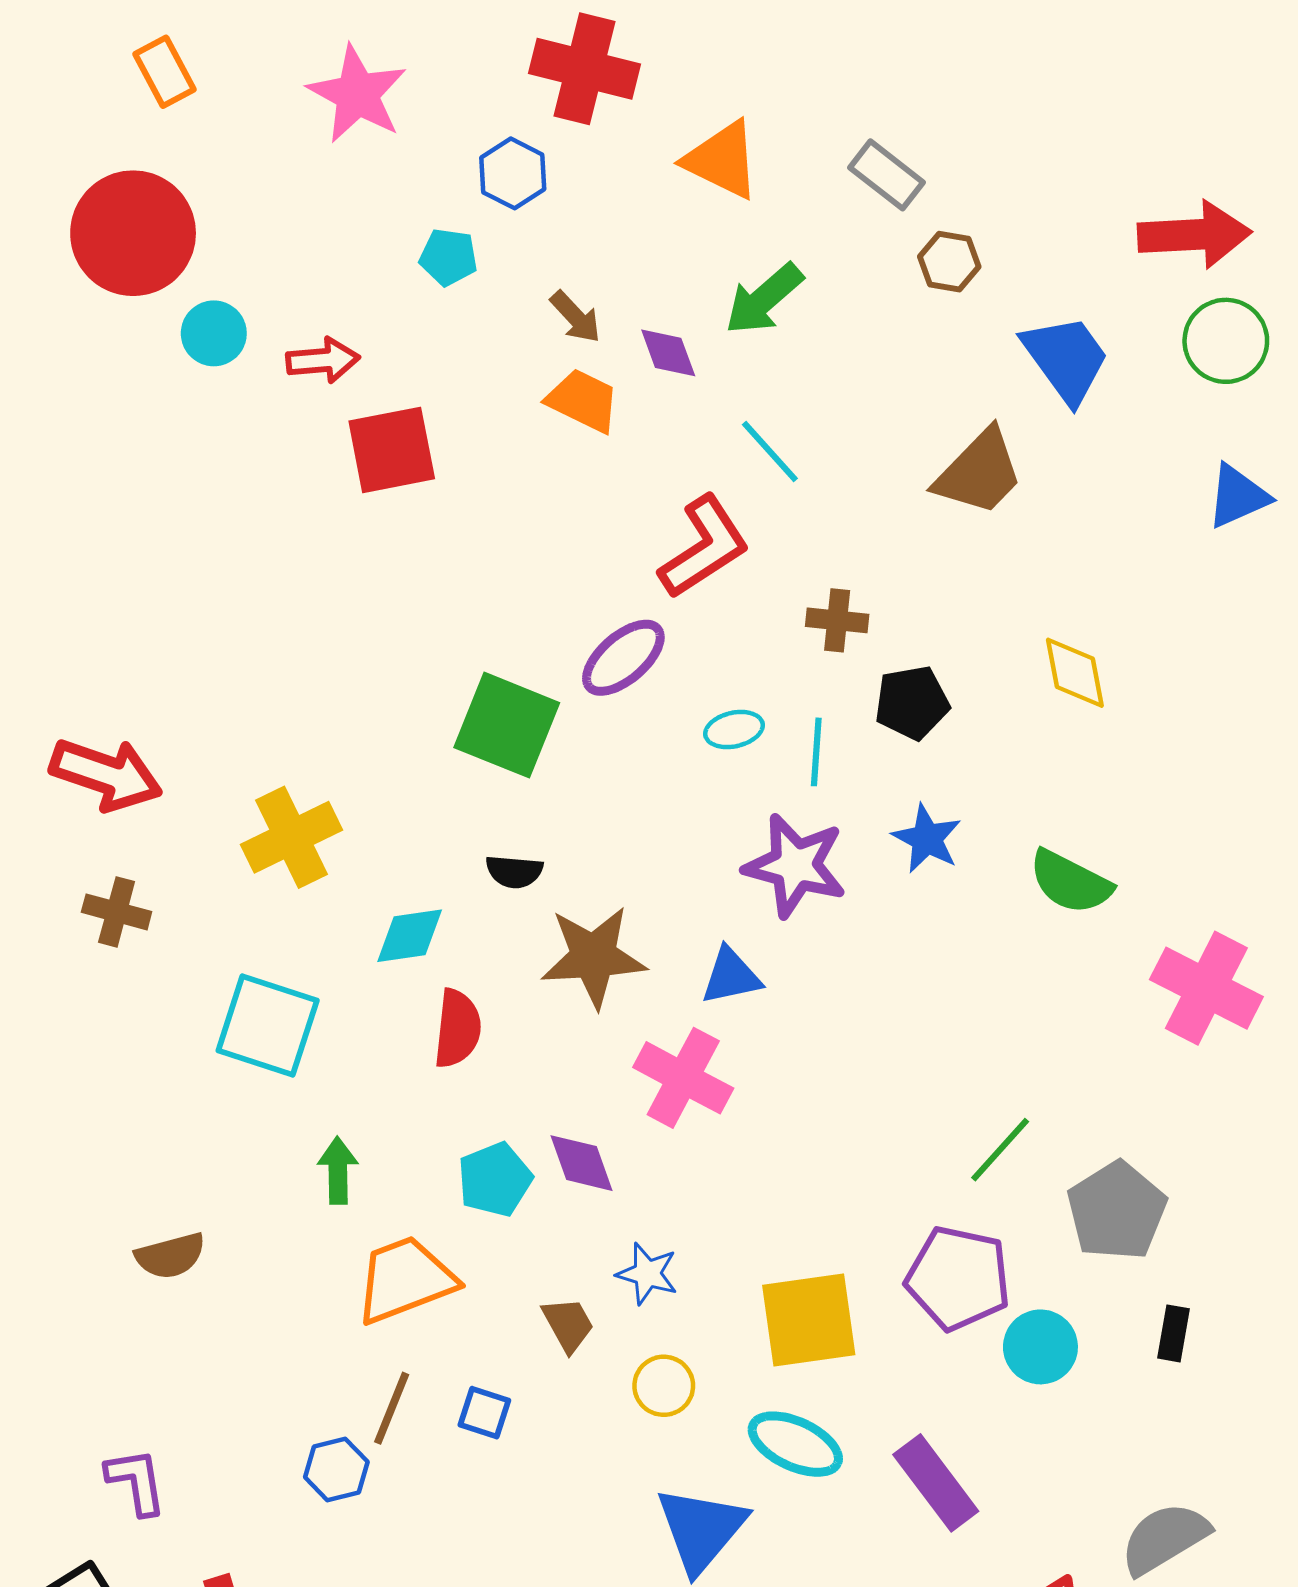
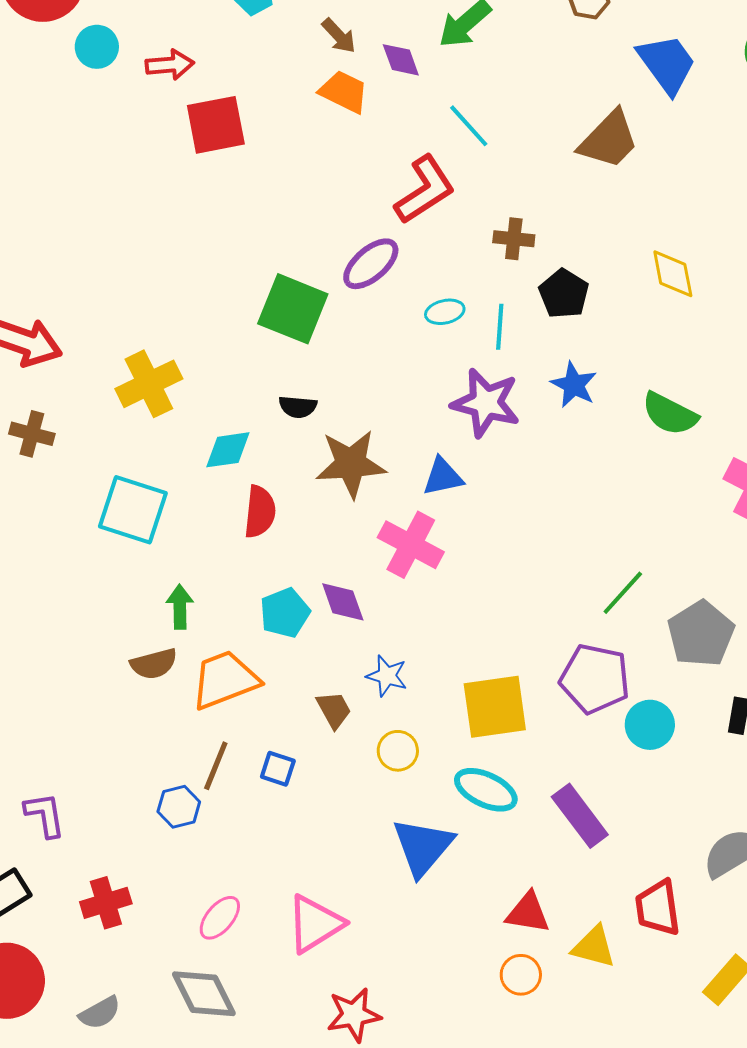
black pentagon: (912, 703) -> (564, 294), turned -30
brown semicircle: (170, 1256) -> (154, 664), moved

